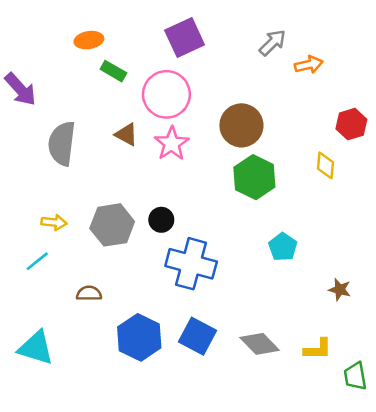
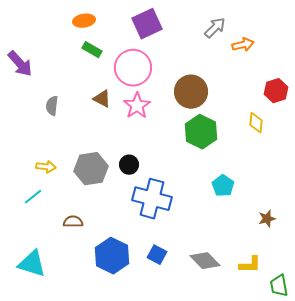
orange ellipse: (89, 40) -> (84, 21), moved
gray semicircle: (62, 144) -> (52, 106), size x0.6
brown star: (340, 290) -> (267, 219), turned -30
blue square: (198, 336) -> (157, 255), size x0.7

